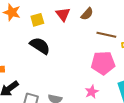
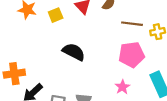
black semicircle: (40, 46) -> (74, 52), moved

